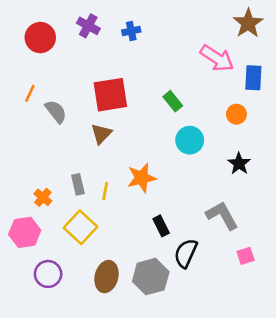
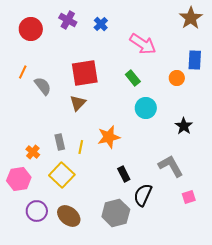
blue cross: (131, 31) -> (101, 24), turned -32
pink arrow: (217, 58) -> (143, 44), moved
orange circle: (236, 114) -> (177, 78), moved
brown ellipse: (107, 277) -> (69, 216), moved, turned -65

